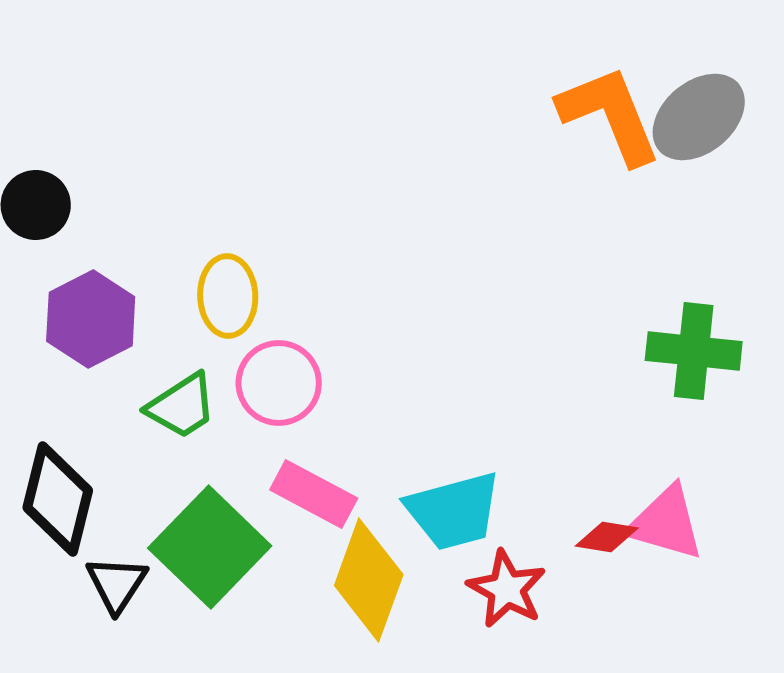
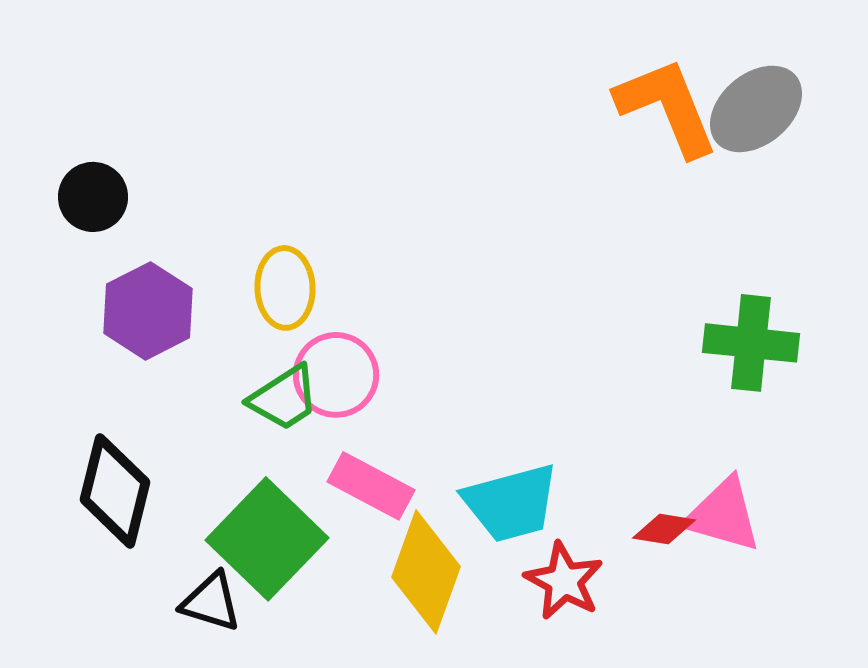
green trapezoid: (182, 406) -> (284, 398), moved
black triangle: (117, 584) -> (211, 602), moved, turned -46

